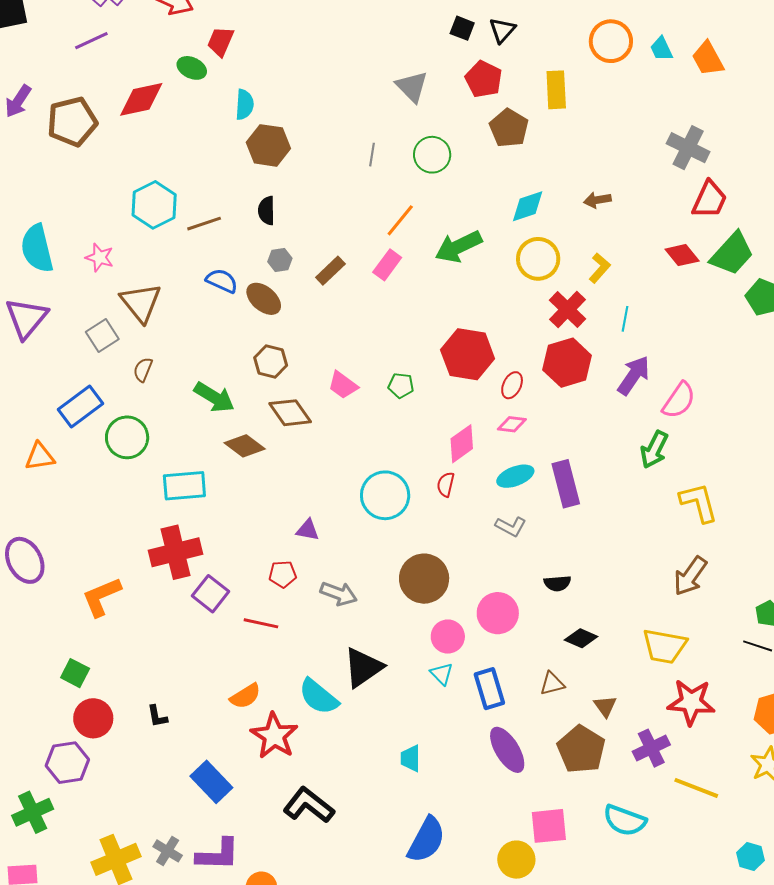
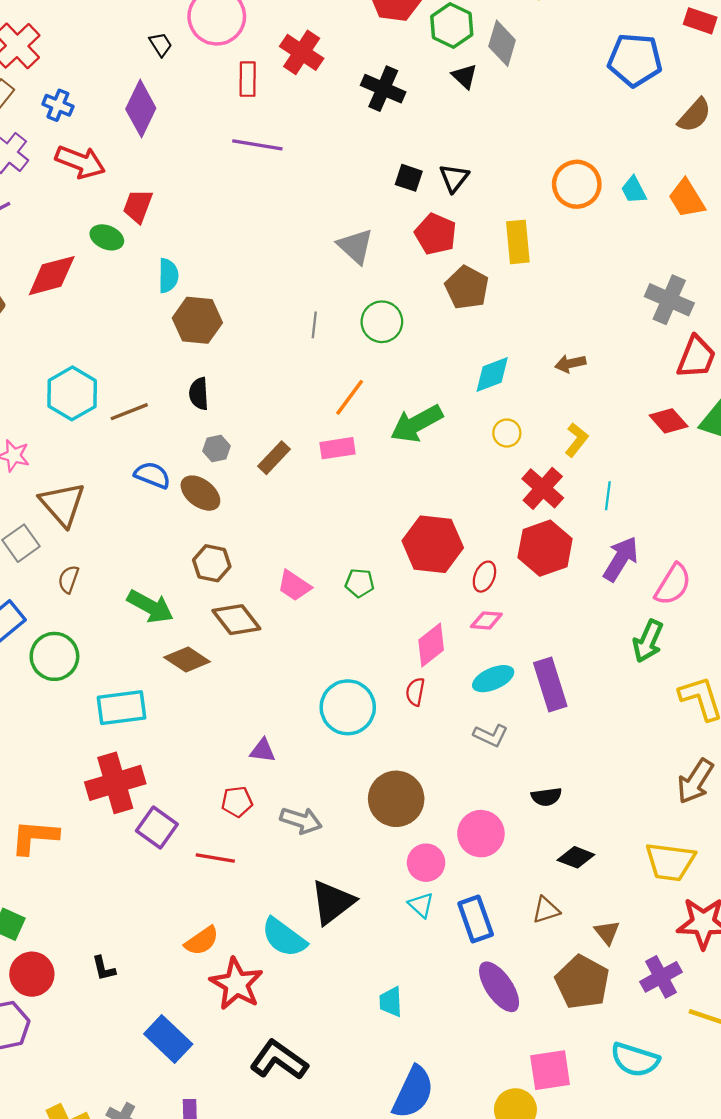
yellow circle: (538, 259) -> (507, 433), size x0.6
pink rectangle: (387, 265) -> (337, 448), turned 48
orange L-shape: (102, 597) -> (35, 837), turned 30

